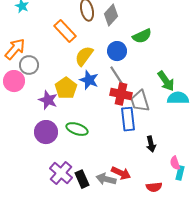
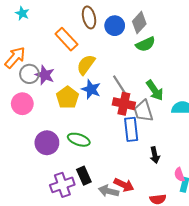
gray diamond: (111, 15) -> (139, 23), moved
blue circle: (117, 51) -> (115, 26), moved
pink circle: (14, 81) -> (22, 104), moved
green arrow: (166, 81) -> (155, 90), moved
purple star: (48, 100) -> (45, 75), moved
purple cross: (61, 173) -> (62, 185), turned 30
black rectangle: (82, 179) -> (84, 176), moved

